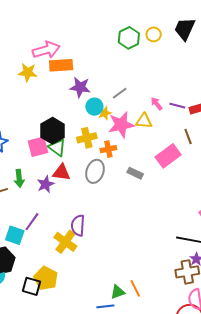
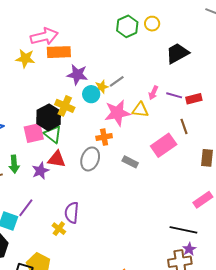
black trapezoid: (185, 29) -> (177, 53), moved, turned 35
pink arrow: (157, 104) -> (153, 93), turned -120
yellow star: (105, 113) -> (102, 87), moved
yellow cross: (87, 138) -> (65, 106), moved, turned 36
yellow cross: (65, 242) -> (59, 229), size x0.6

